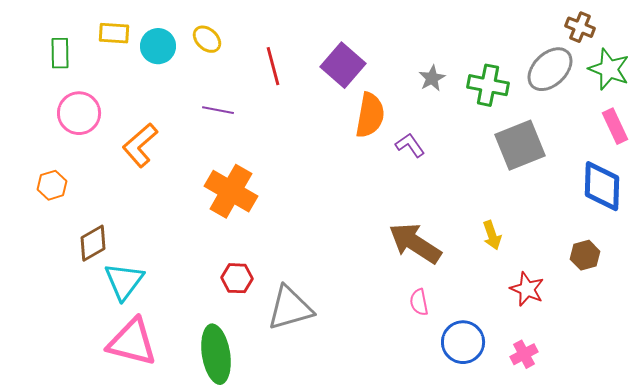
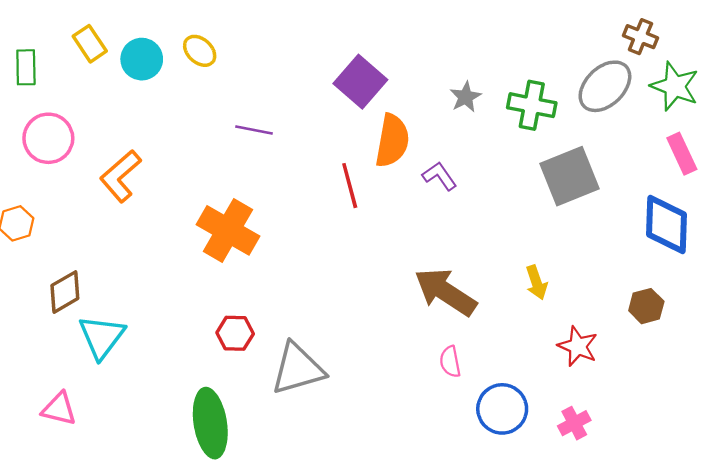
yellow rectangle: (114, 33) -> (90, 44), turned 52
red line: (273, 66) -> (350, 186), moved
purple line: (218, 110) -> (254, 130), moved
pink triangle: (132, 342) -> (59, 409), moved, size x0.6

